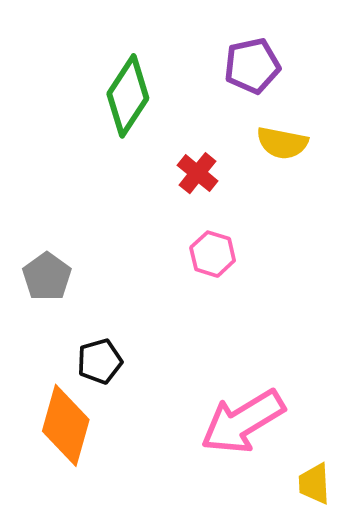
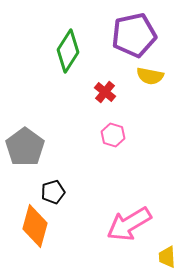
purple pentagon: (252, 66) -> (134, 35), size x1.5
gray pentagon: (47, 277) -> (25, 147), size x1.5

